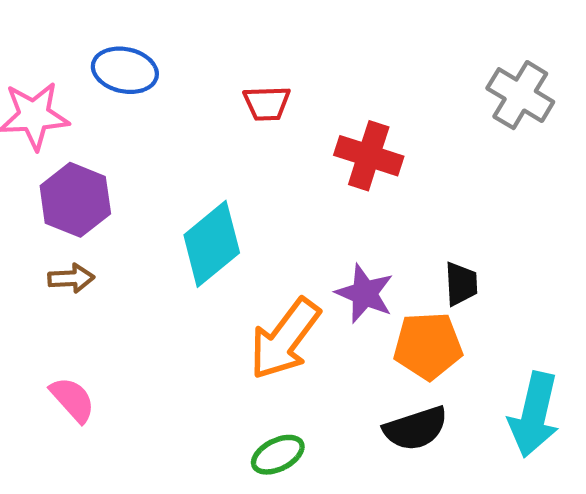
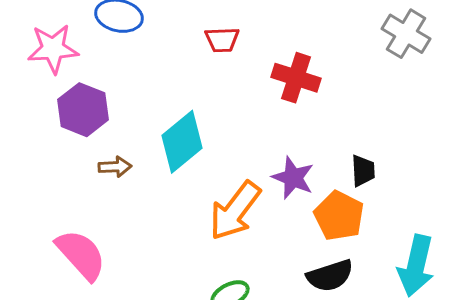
brown arrow: (71, 278) -> (115, 167), moved
orange pentagon: (428, 346) -> (339, 216), turned 30
pink semicircle: (73, 400) -> (81, 255), size x1.5

